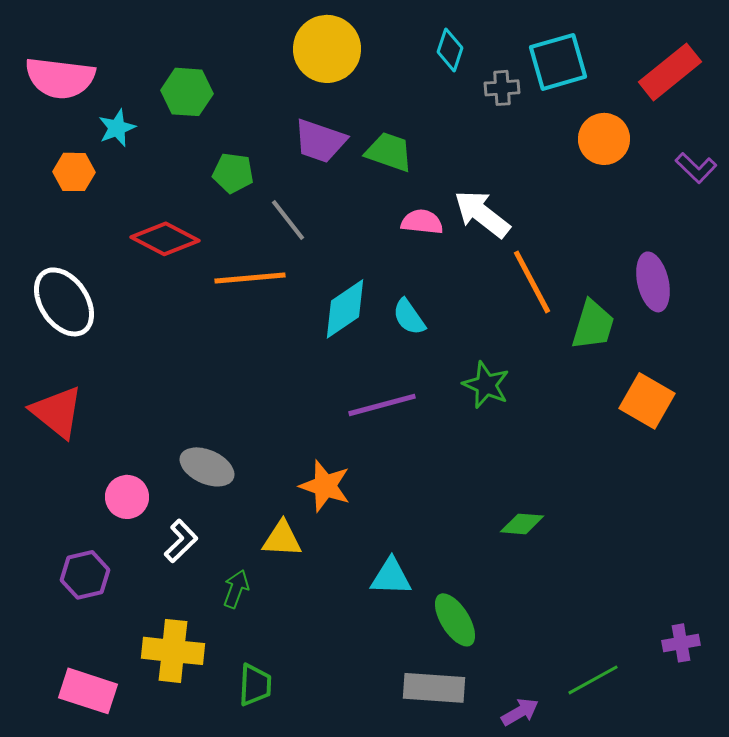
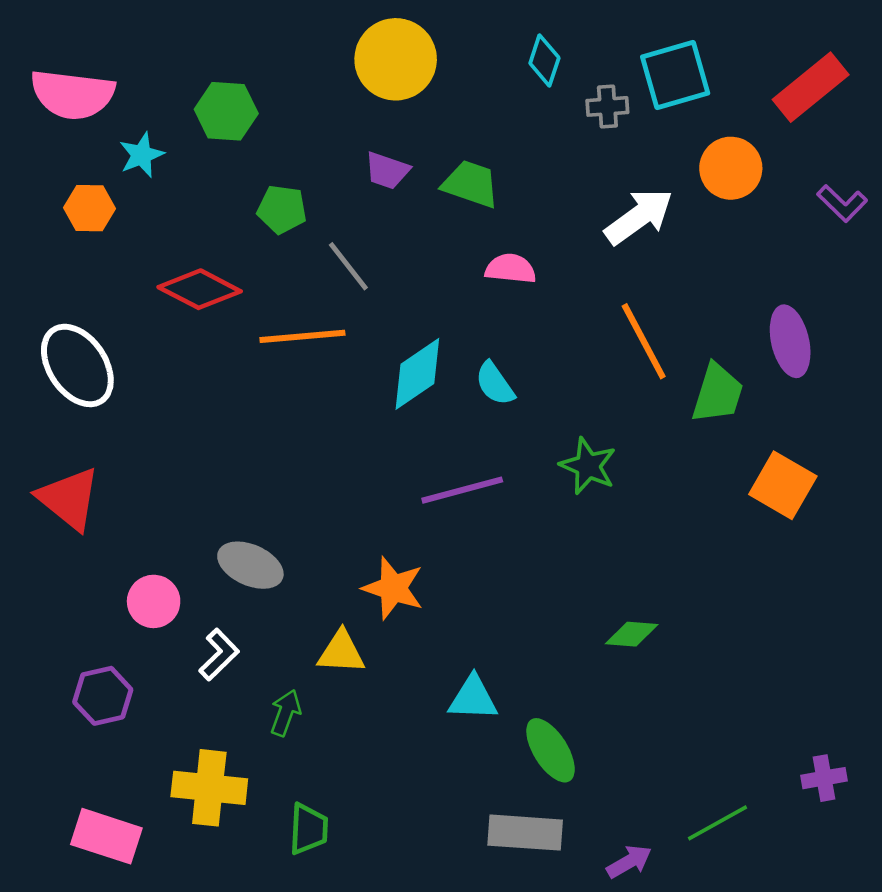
purple trapezoid: (320, 141) -> (387, 171), size x0.7
white arrow: (482, 214) -> (639, 217), moved, turned 106

